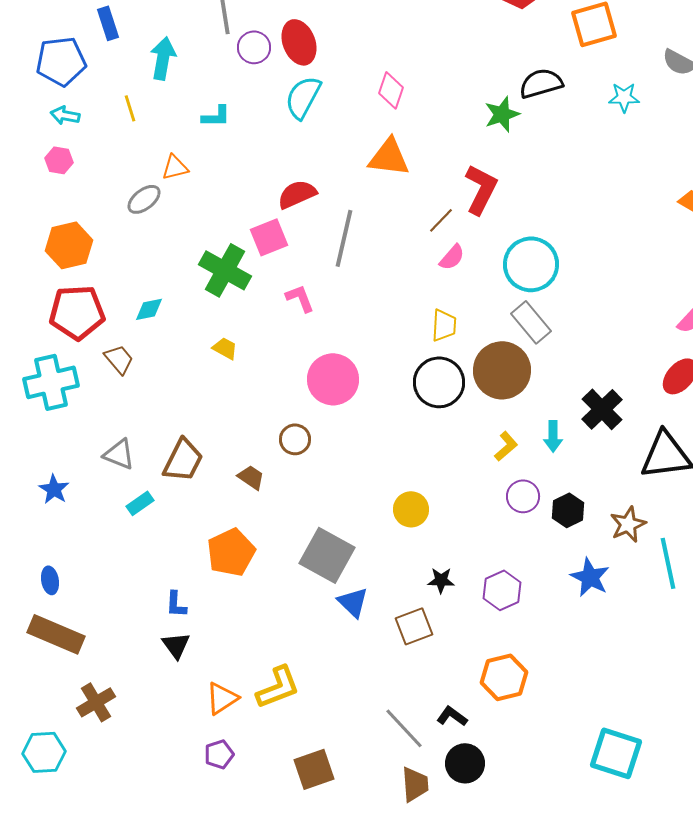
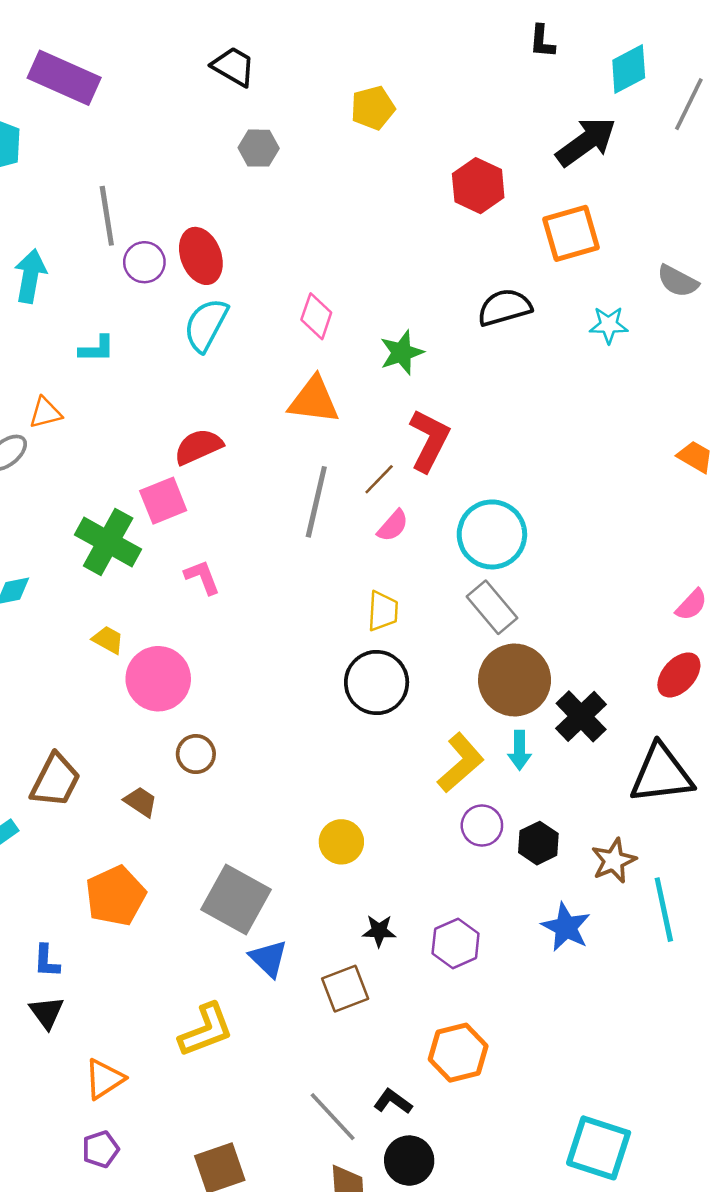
green star: (502, 114) -> (402, 353), moved
gray line: (344, 238) -> (316, 502), moved
brown circle: (502, 370) -> (515, 680), moved
pink circle: (333, 379) -> (158, 679), moved
yellow L-shape: (506, 446) -> (461, 763), size x1.6
yellow L-shape: (278, 687) -> (206, 1030), moved

